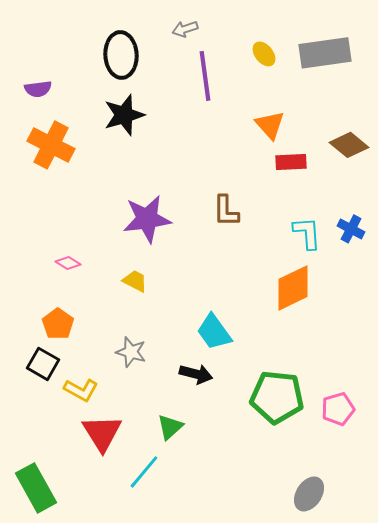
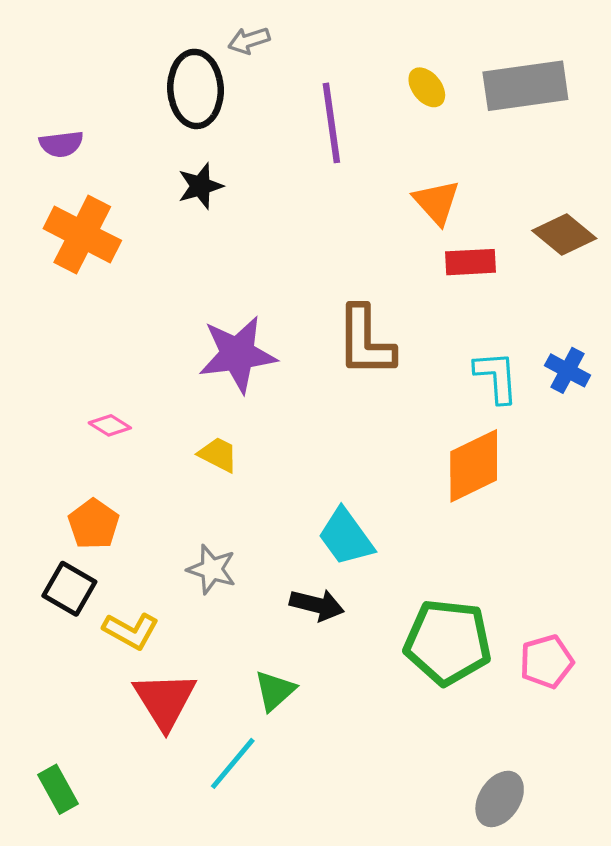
gray arrow: (185, 29) -> (249, 40), moved
black star: (124, 115) -> (200, 186), size x0.7
brown L-shape: (226, 211) -> (365, 341), size x1.4
green rectangle: (36, 488) -> (58, 789), size x0.6

